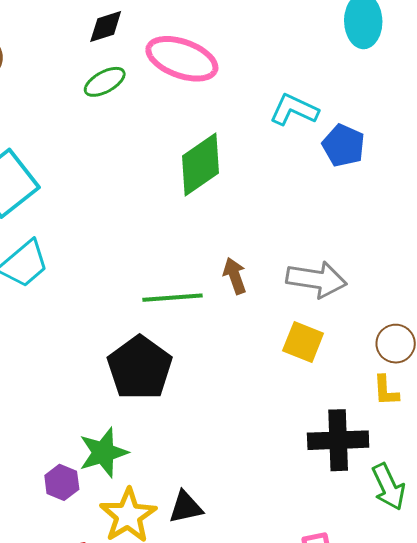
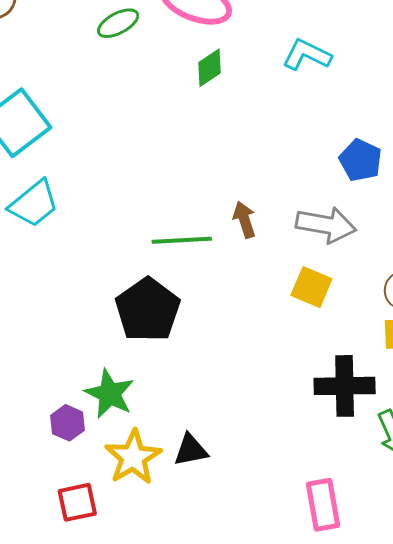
blue pentagon: (343, 145) -> (360, 160), moved
green diamond: (201, 164) -> (209, 68), moved, size x0.6
green star: (103, 453) -> (110, 394), turned -30

